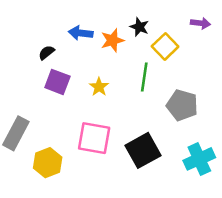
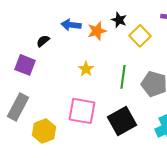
green line: (144, 77) -> (123, 77), moved
purple square: (57, 82) -> (25, 65), moved

